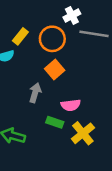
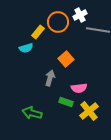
orange circle: (52, 39) -> (58, 22), moved

